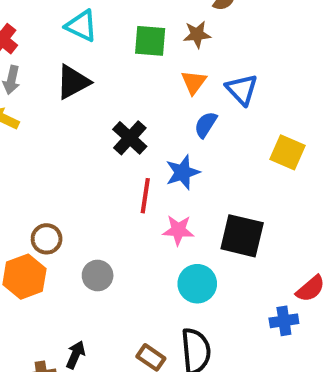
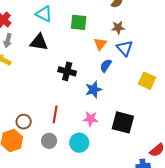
brown star: (197, 34) -> (118, 28), moved
black triangle: (73, 82) -> (39, 42), turned 36
black cross: (130, 138) -> (67, 71), turned -30
red line: (145, 196) -> (55, 114), moved
cyan circle: (197, 284) -> (79, 143), moved

